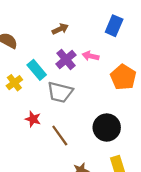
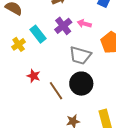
gray trapezoid: (60, 92) -> (80, 55), moved
black circle: (107, 128) -> (81, 84), moved

